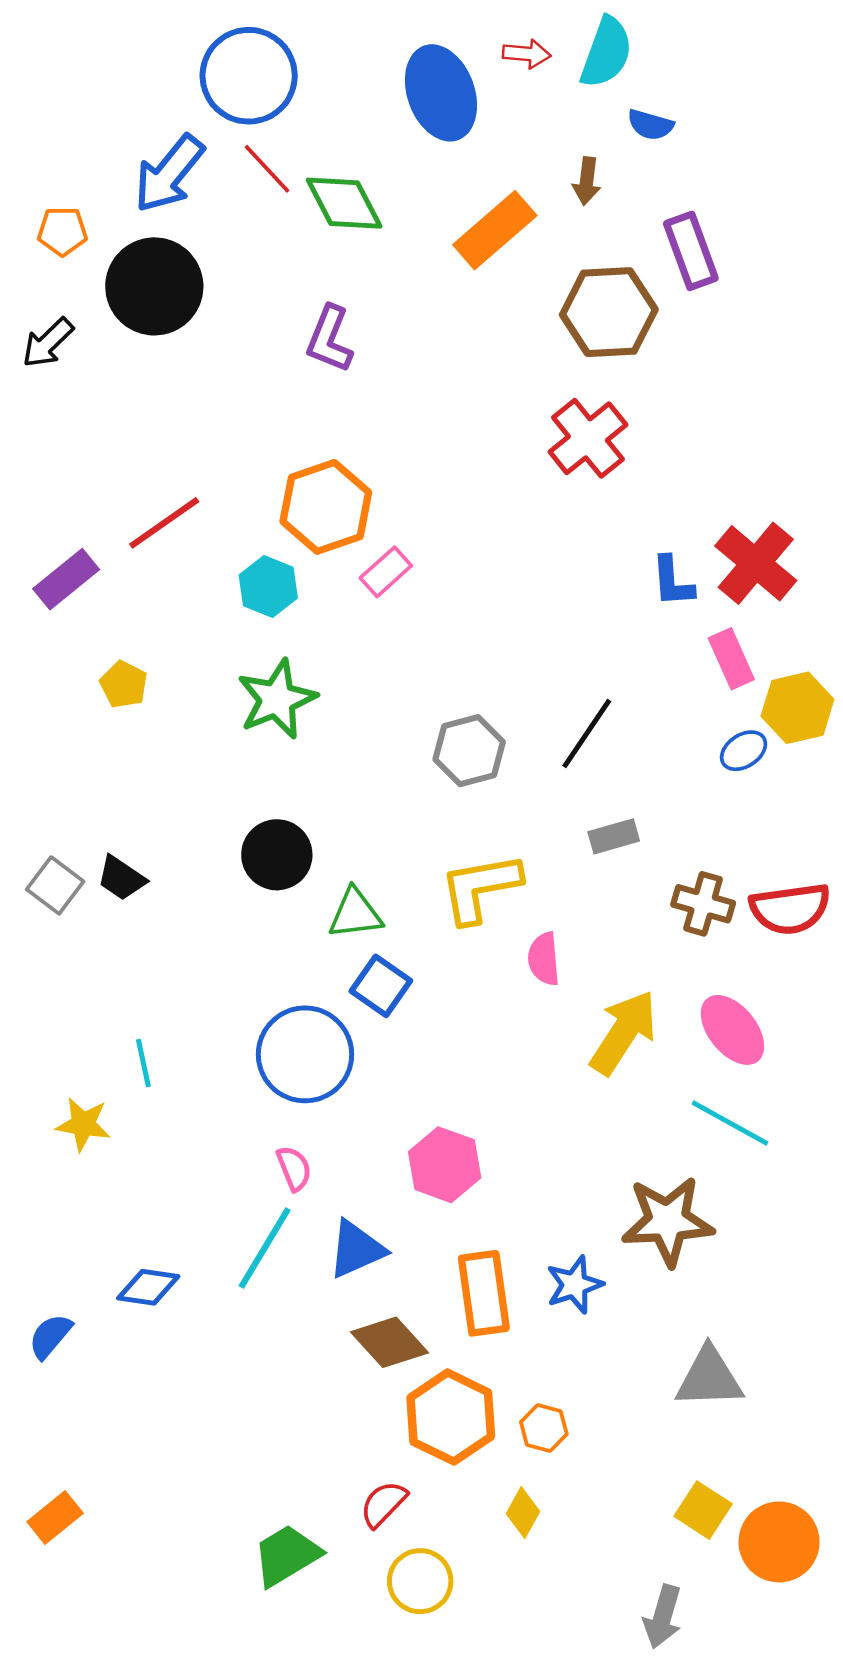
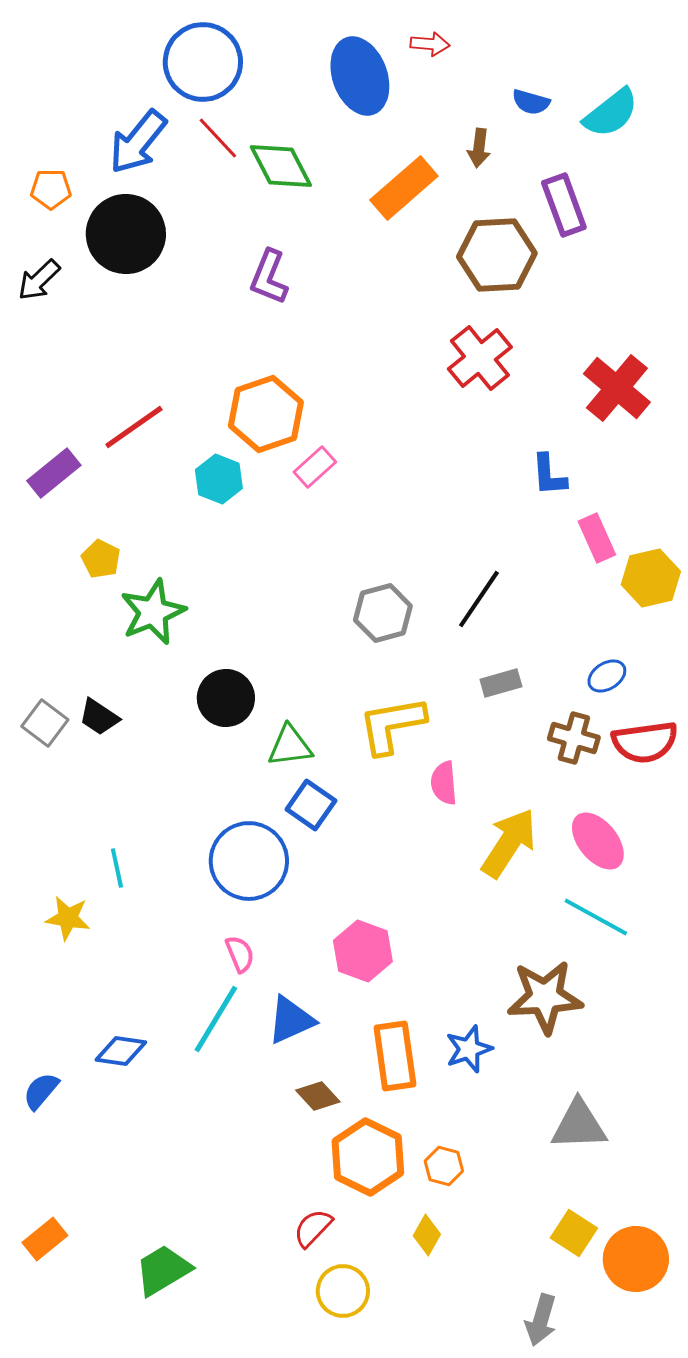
cyan semicircle: (606, 52) -> (611, 113), moved, turned 32
red cross: (756, 563) -> (617, 388), moved
green star: (277, 699) -> (153, 612), moved
blue ellipse: (744, 751) -> (607, 676), moved
brown diamond: (390, 1342) -> (318, 1096), size x0.7
green trapezoid: (287, 1555) -> (163, 1270), moved

